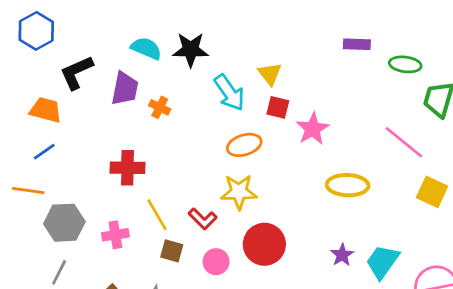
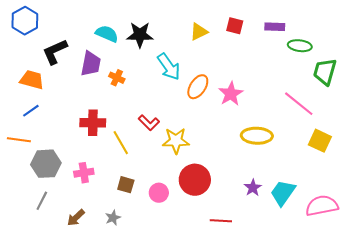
purple rectangle: (357, 44) -> (275, 27), moved
yellow triangle: (270, 74) -> (199, 32), moved, turned 42
red square: (278, 107) -> (235, 26), moved
orange ellipse: (244, 145) -> (198, 87), moved, turned -40
yellow line: (157, 215) -> (121, 143), moved
red L-shape: (203, 219) -> (149, 123), moved

